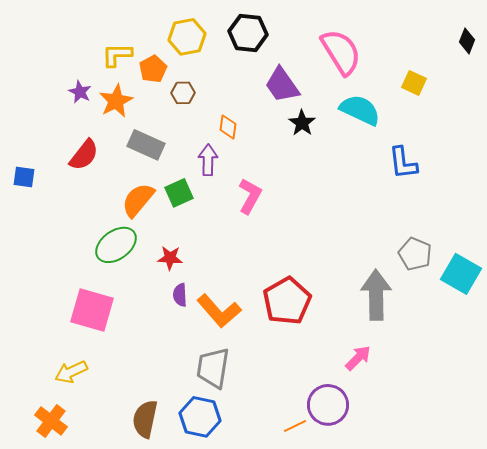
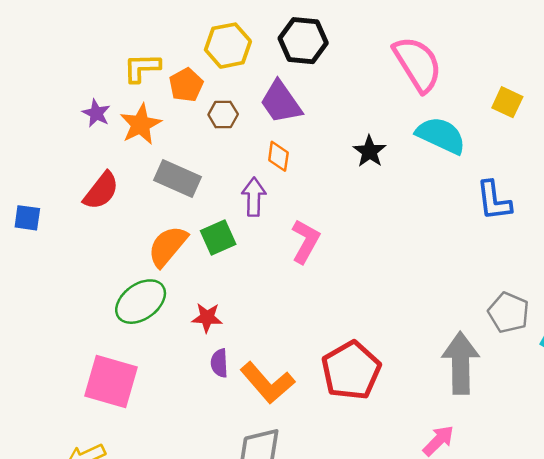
purple trapezoid: (282, 85) -> (281, 102), moved

